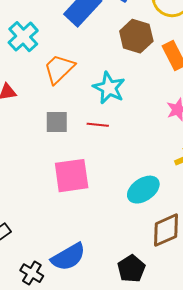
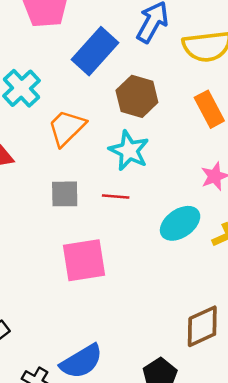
brown hexagon: (136, 36) -> (137, 96), moved
cyan ellipse: (143, 190) -> (180, 223), moved

